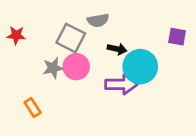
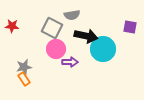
black arrow: (117, 49) -> (86, 36), size x1.6
gray star: (53, 68) -> (24, 67), moved
purple arrow: (121, 84) -> (70, 62), moved, size x0.7

